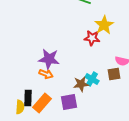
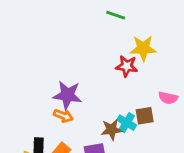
yellow star: (104, 25) -> (143, 48), turned 30
brown square: (114, 74) -> (145, 116), moved

